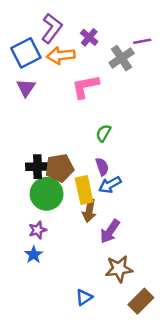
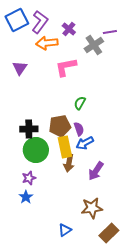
blue square: (26, 53) -> (17, 20), moved
brown pentagon: (59, 168) -> (60, 126), moved
purple arrow: (110, 231) -> (96, 171), moved

